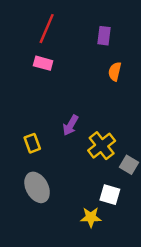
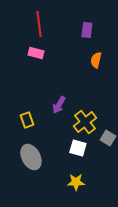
red line: (47, 29) -> (39, 24), turned -30
white square: (110, 195) -> (78, 148), moved

